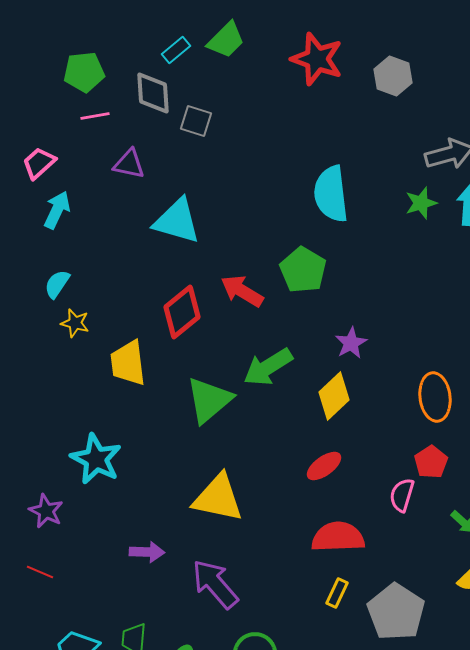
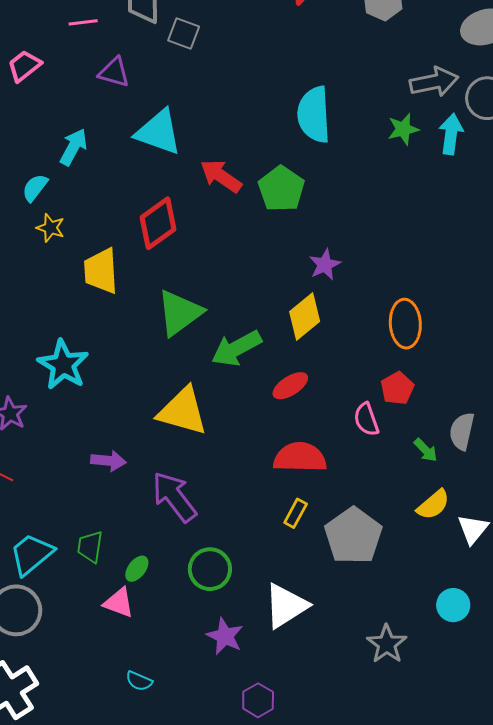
cyan arrow: (57, 210) -> (73, 147), moved
red arrow: (242, 291) -> (221, 176), moved
green arrow: (268, 367) -> (236, 348), moved
pink semicircle: (402, 495) -> (366, 419), turned -40

